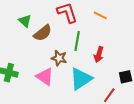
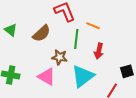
orange line: (100, 15) -> (93, 26), moved
green triangle: (25, 21) -> (11, 30), moved

